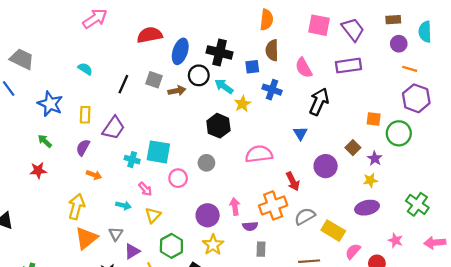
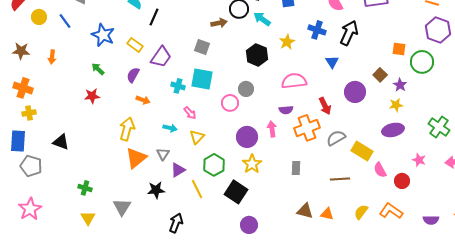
gray square: (154, 80) -> (202, 47), moved
black line: (123, 84) -> (154, 17), moved
blue cross: (272, 90) -> (317, 30), moved
yellow star: (243, 104) -> (287, 42), moved
yellow rectangle: (85, 115) -> (135, 45), turned -56
pink circle: (178, 178) -> (230, 103), moved
purple semicircle: (250, 226) -> (286, 110), moved
pink semicircle: (353, 251) -> (380, 170), turned -70

